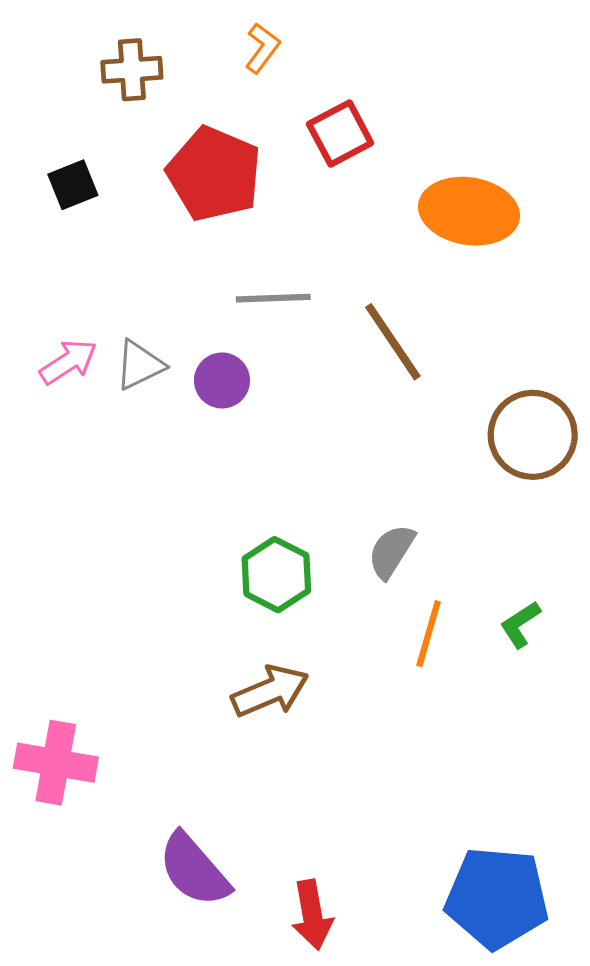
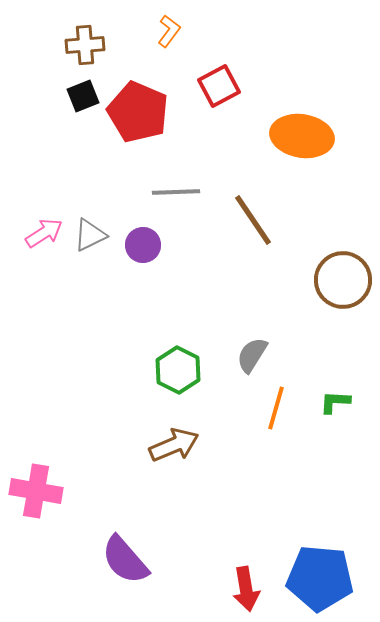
black square: (73, 185) -> (83, 96), moved
green L-shape: (520, 624) -> (335, 402), turned 36
red arrow: (312, 915) -> (246, 589), moved

